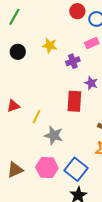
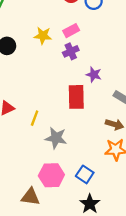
pink rectangle: (92, 43) -> (71, 31), moved
blue square: (76, 169) -> (85, 174), size x0.7
brown triangle: (15, 170) -> (30, 197), moved, turned 36

